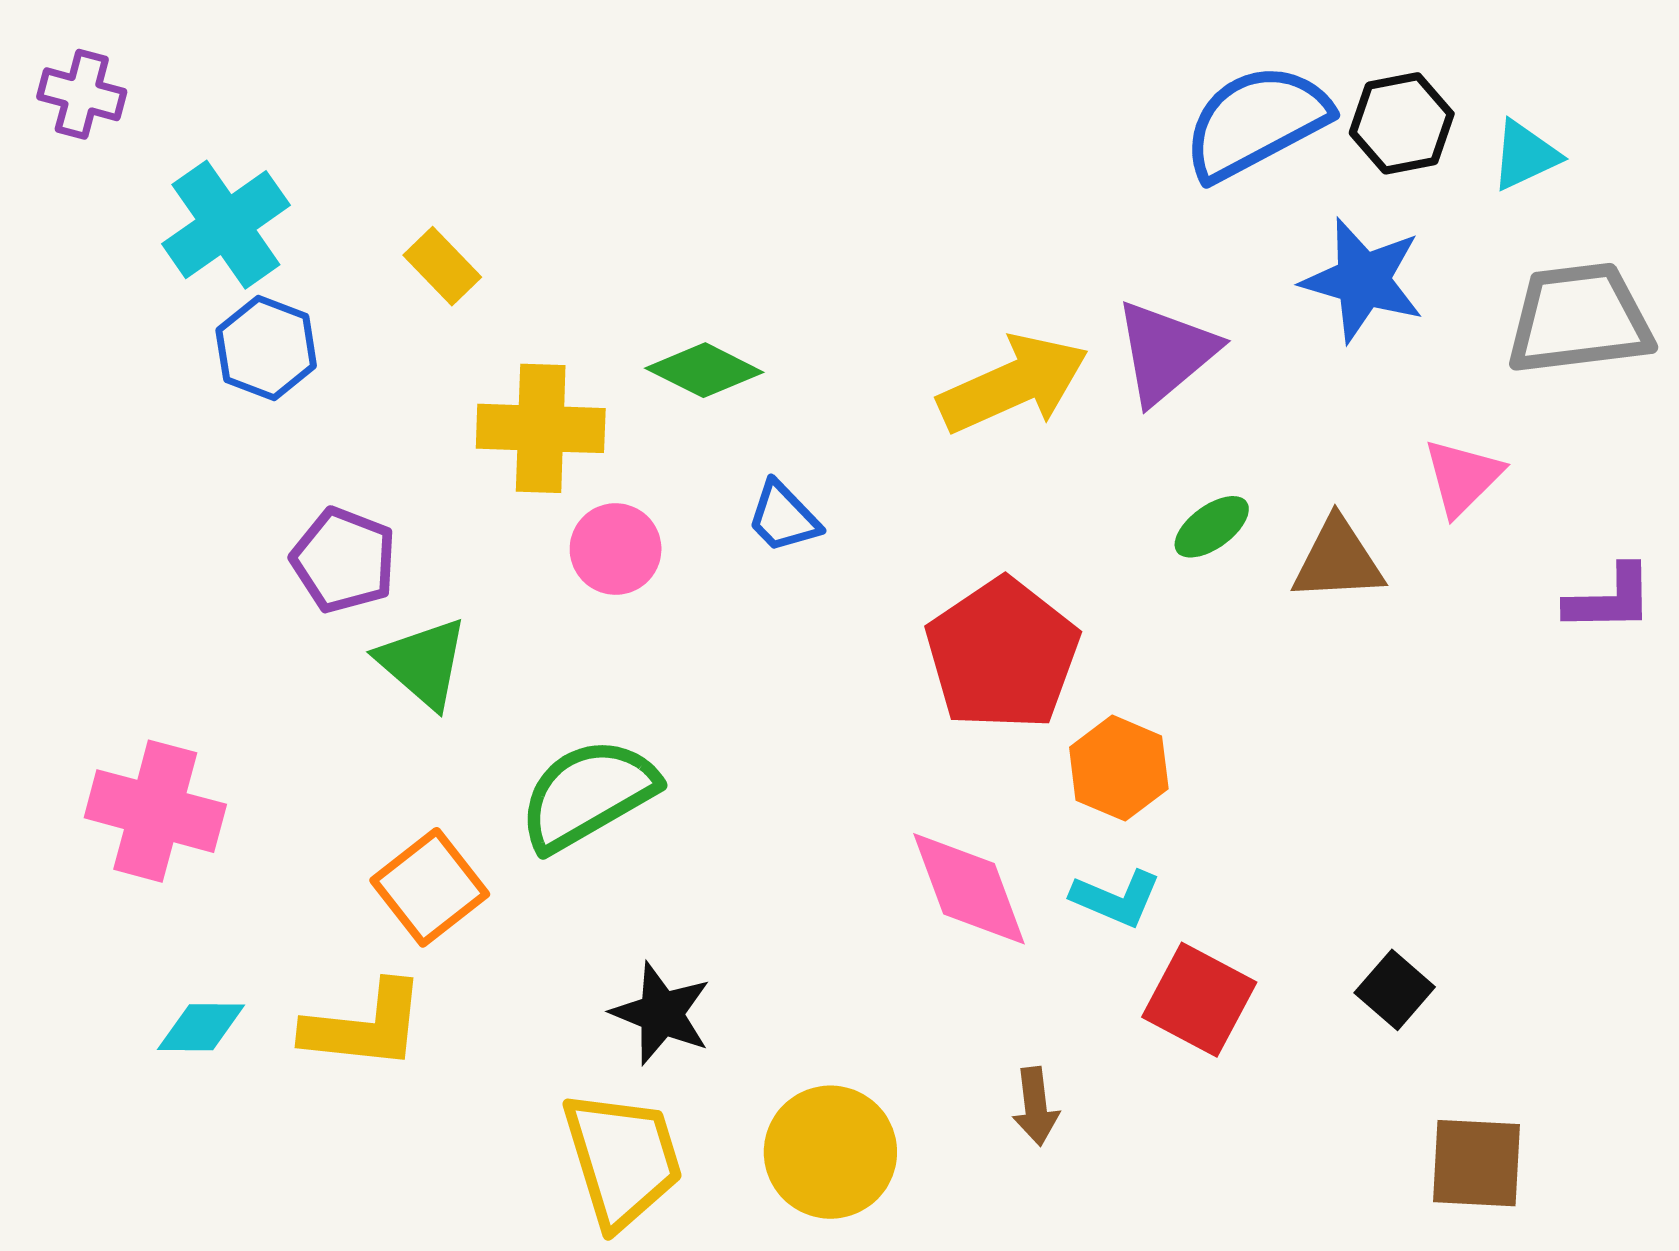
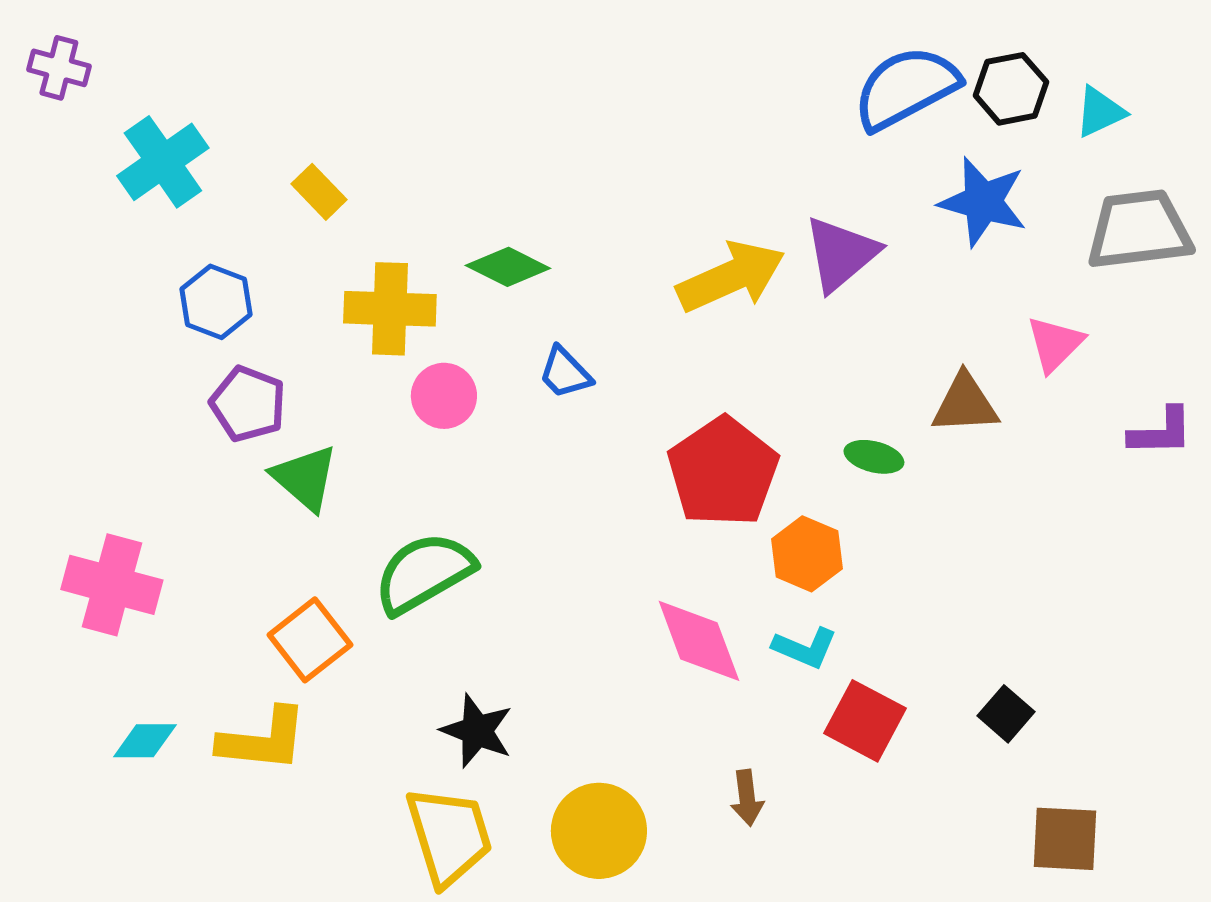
blue hexagon: (266, 348) -> (216, 302), moved
green ellipse: (1212, 527) -> (874, 457), moved, turned 50

